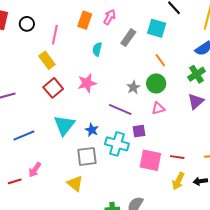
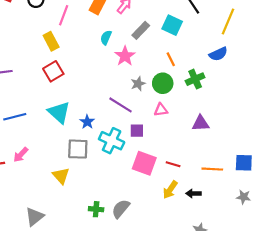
green cross: (197, 74) -> (195, 79), moved
pink star: (87, 83) -> (125, 56), moved, turned -30
purple triangle: (196, 101) -> (201, 123), moved, turned 30
cyan triangle: (64, 125) -> (59, 112), turned -35

